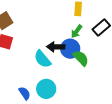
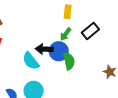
green semicircle: (81, 58) -> (69, 61), turned 30

